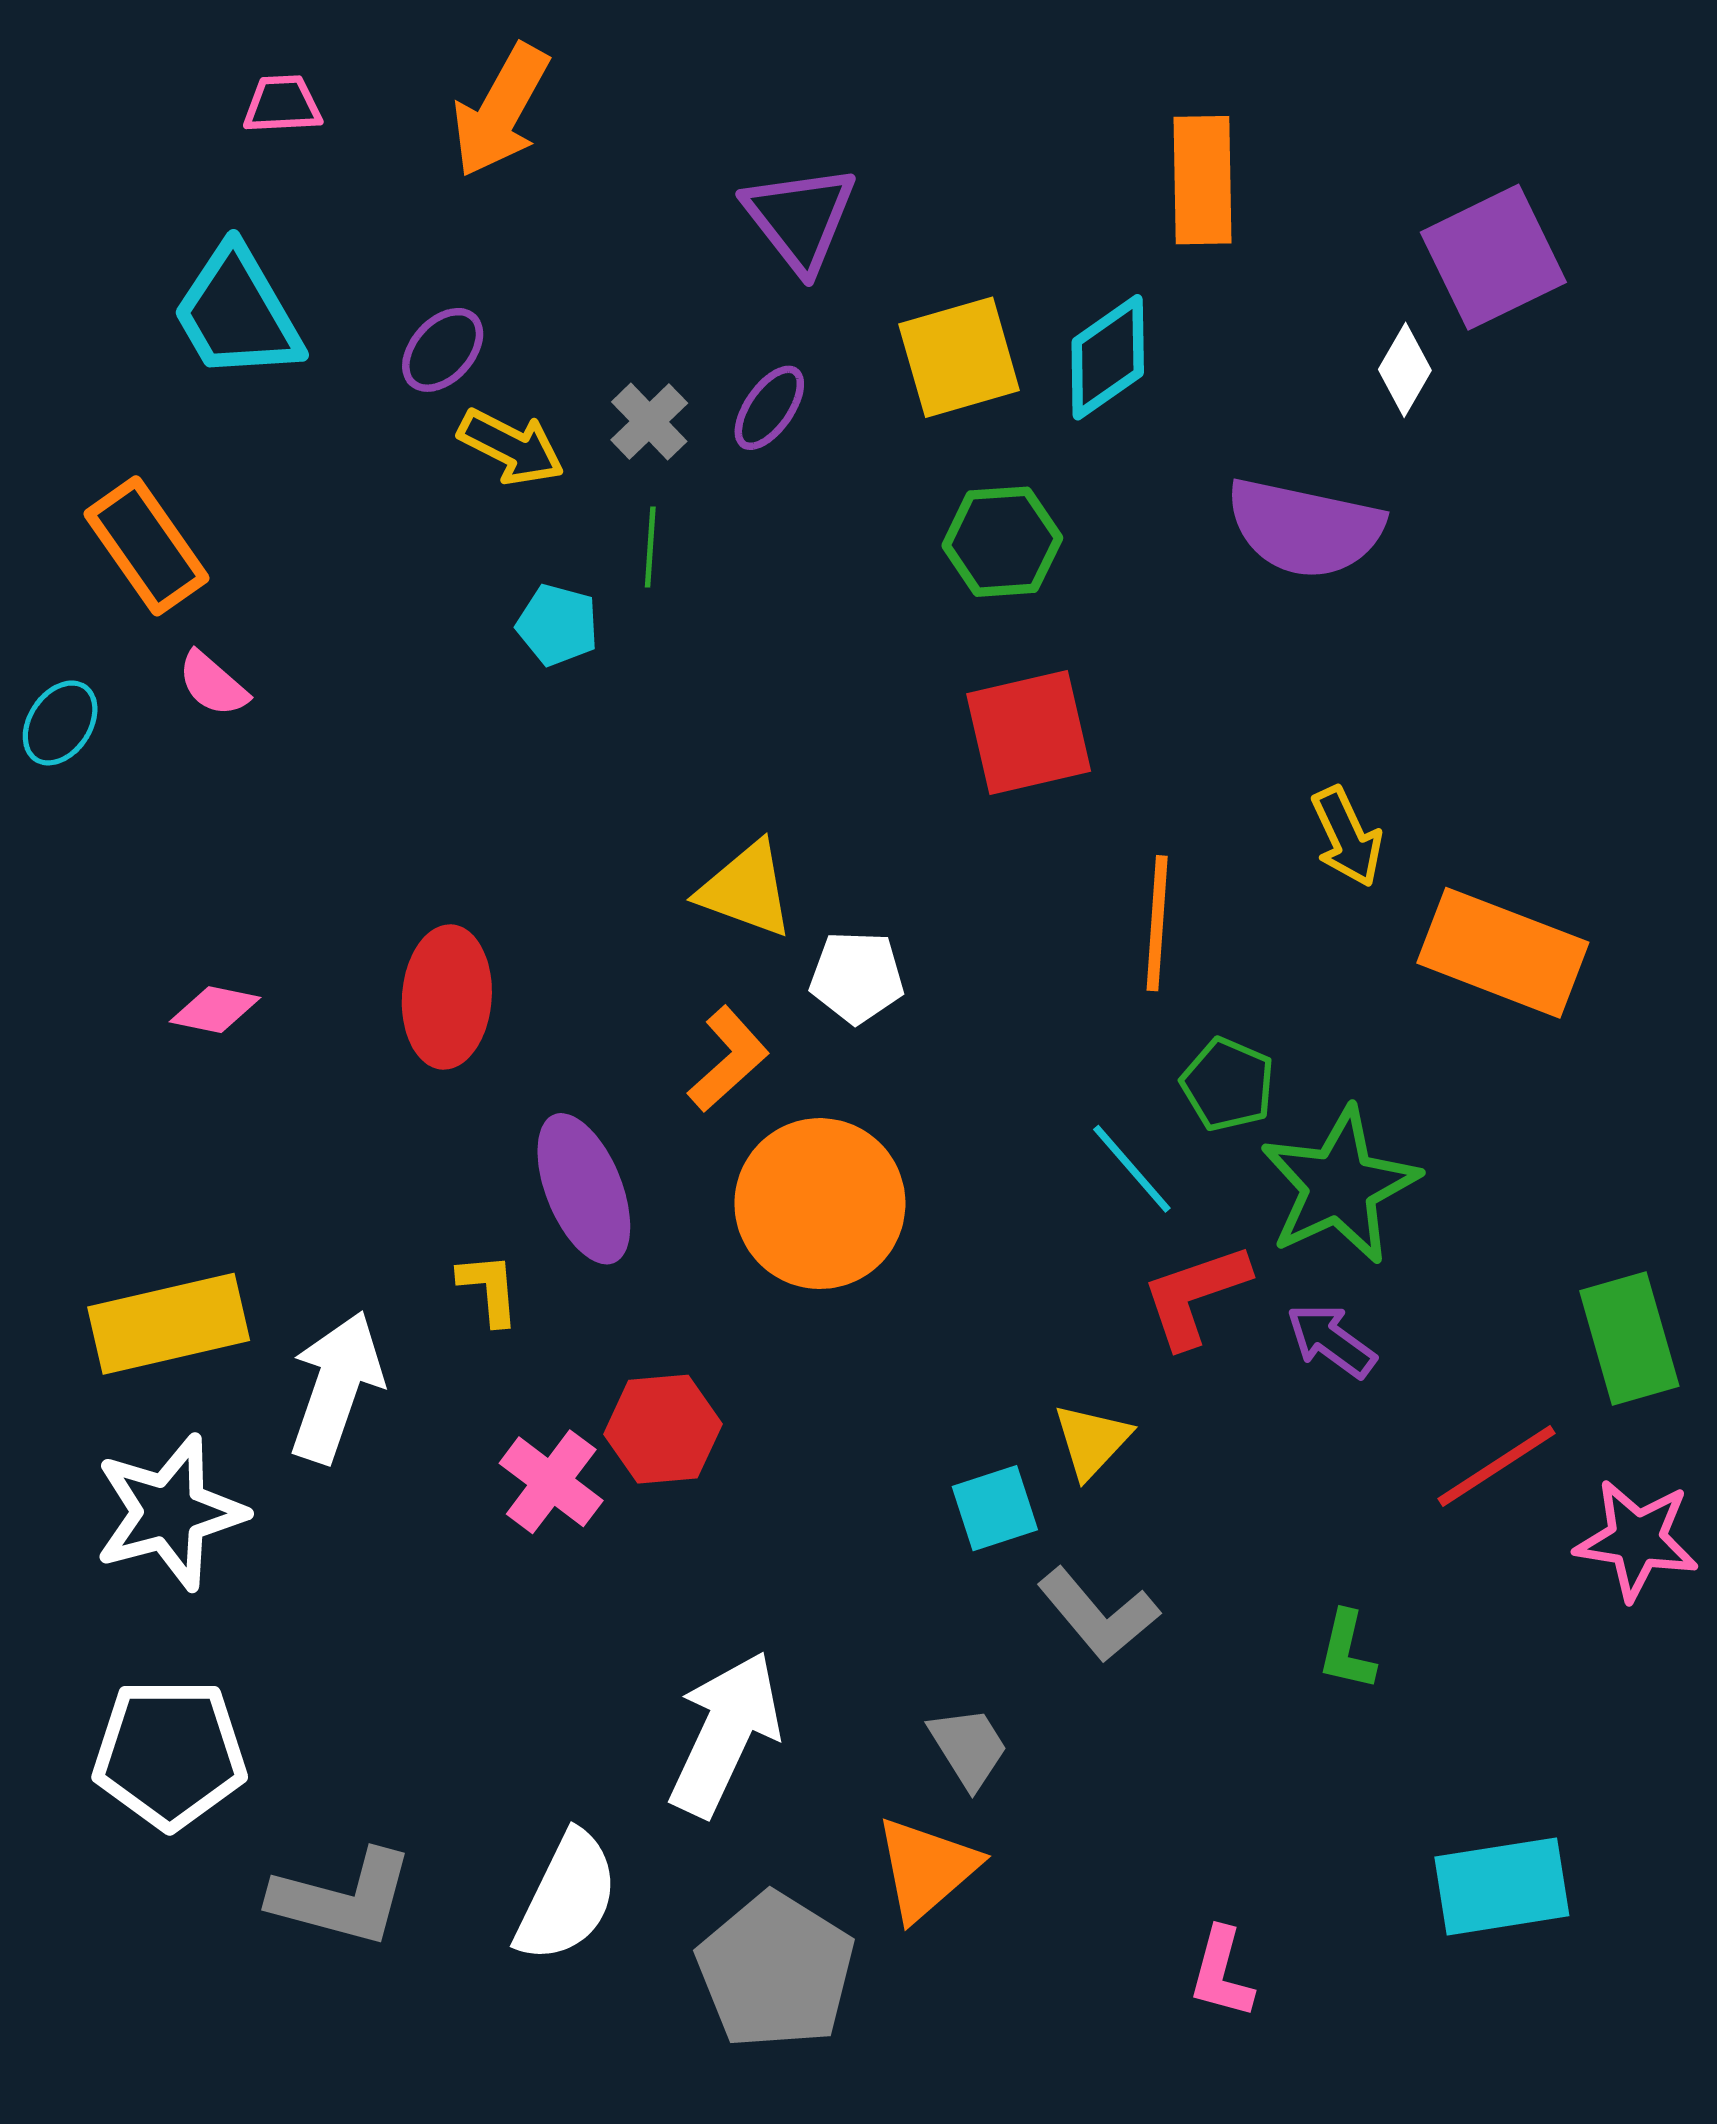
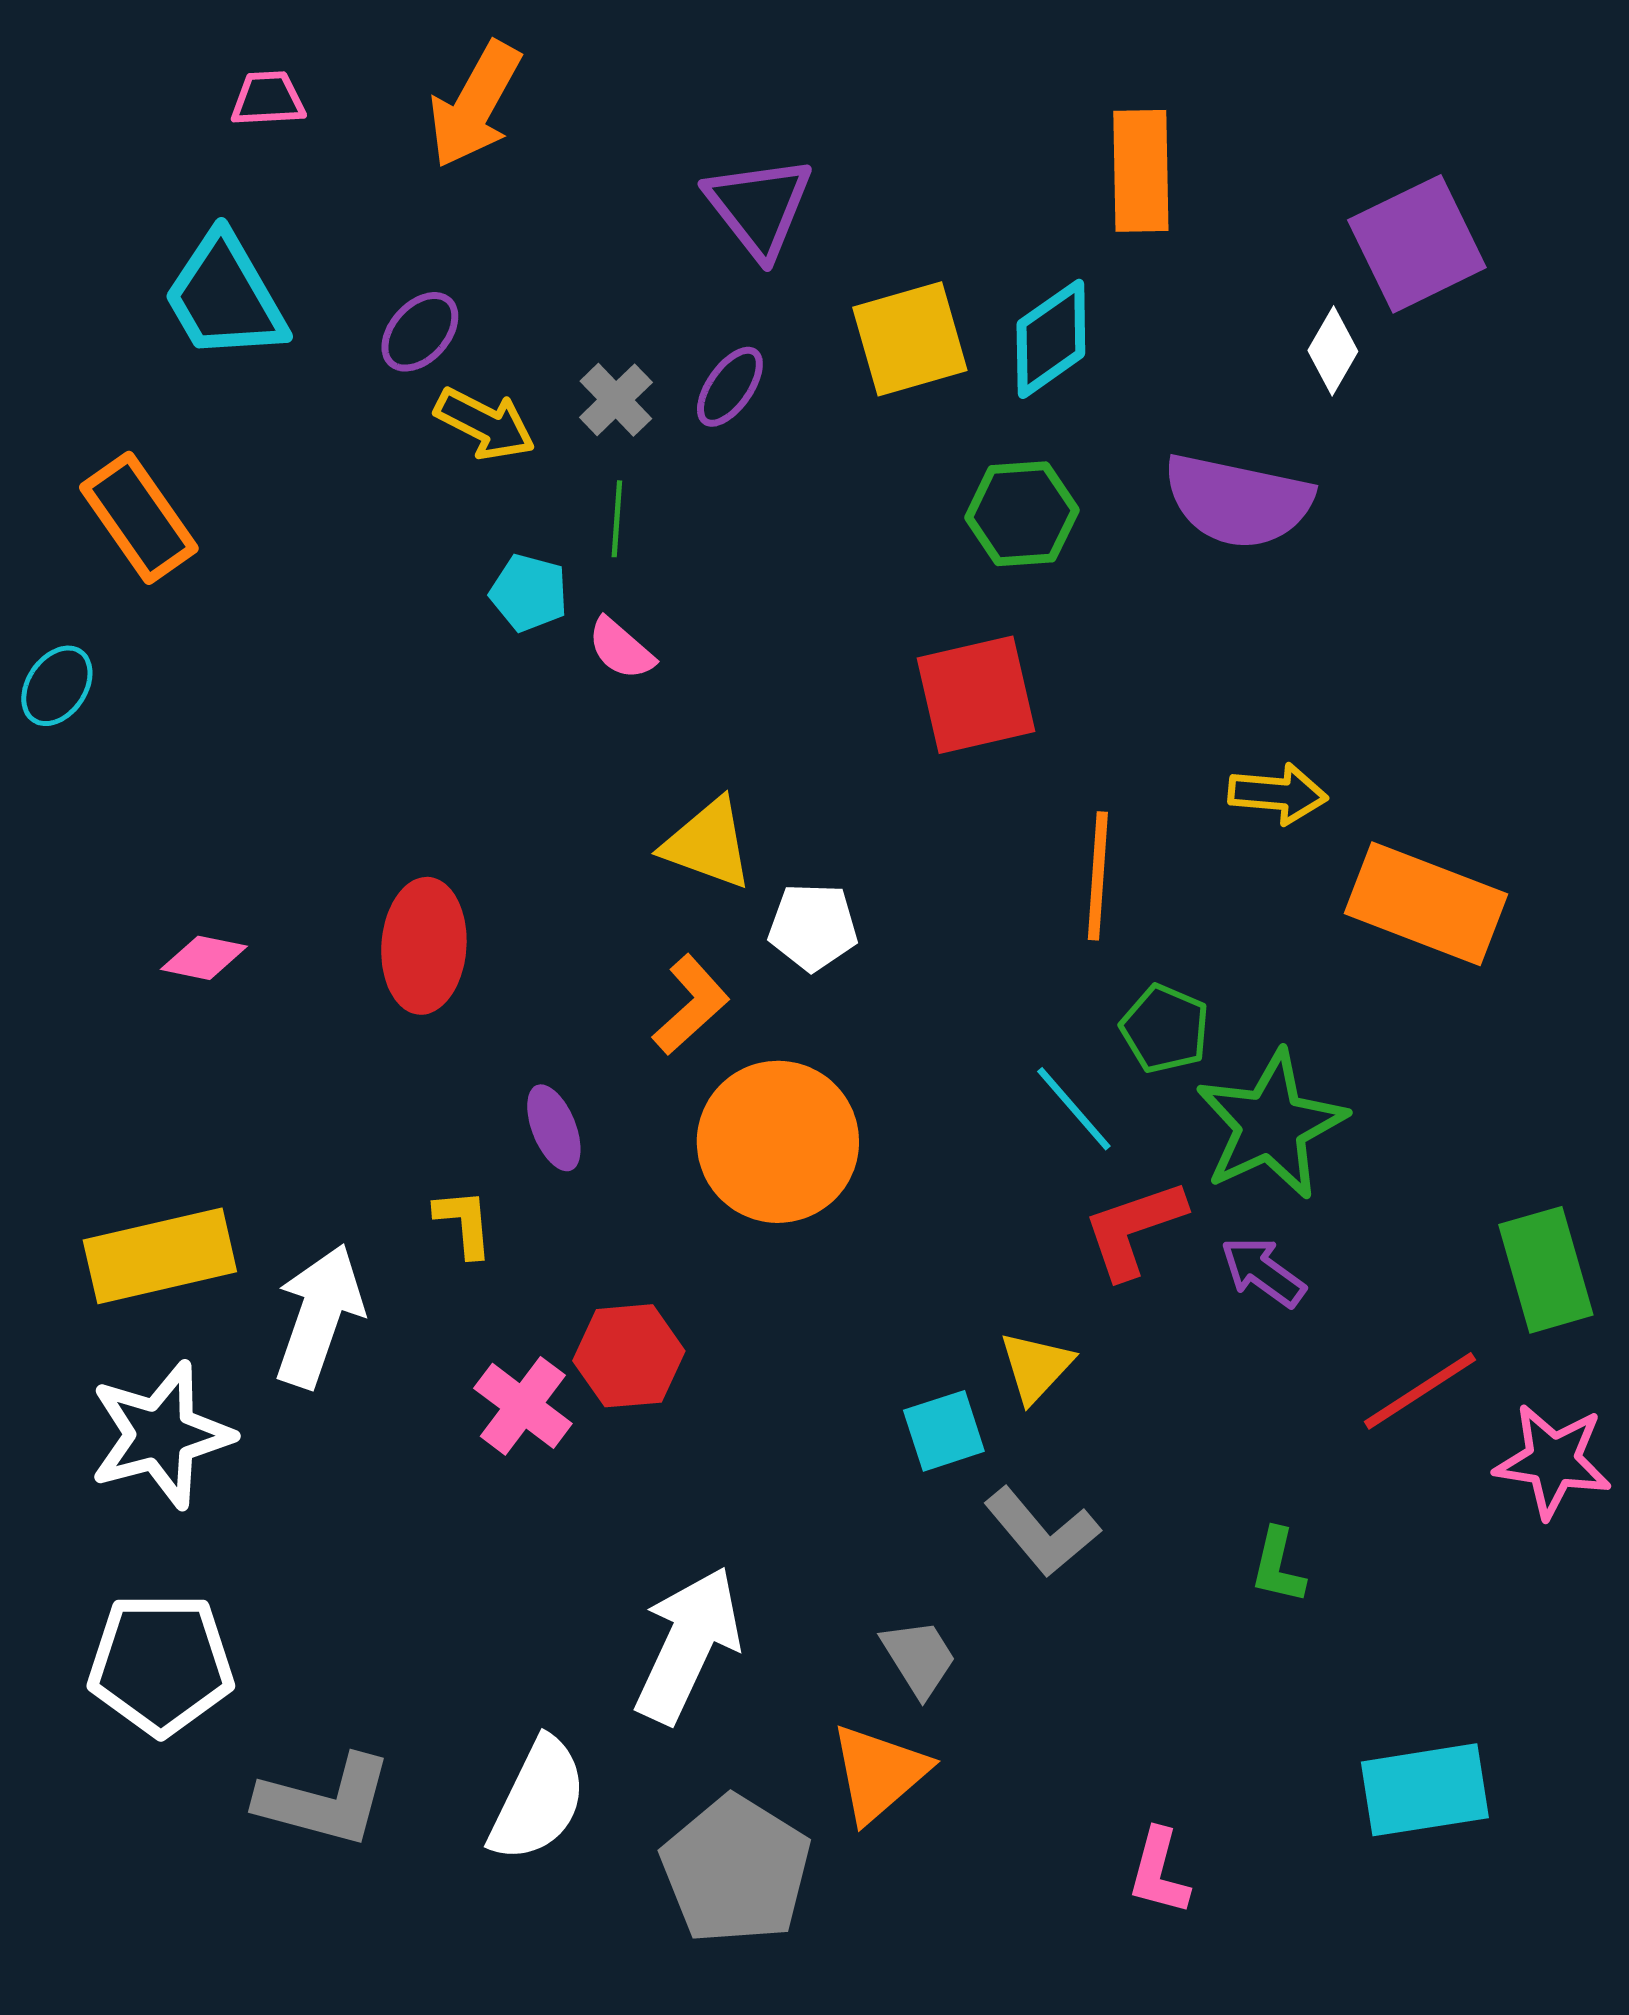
green hexagon: (1002, 542) -> (1022, 514), moved
pink semicircle: (213, 684) -> (621, 649), moved
yellow arrow: (1347, 837) -> (1278, 794), turned -60
purple ellipse: (584, 1189) -> (554, 1128), size x0.6

